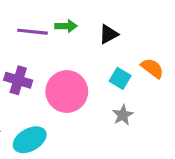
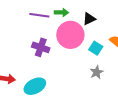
purple cross: (18, 80) -> (41, 47), moved
pink circle: (67, 91) -> (70, 35), moved

